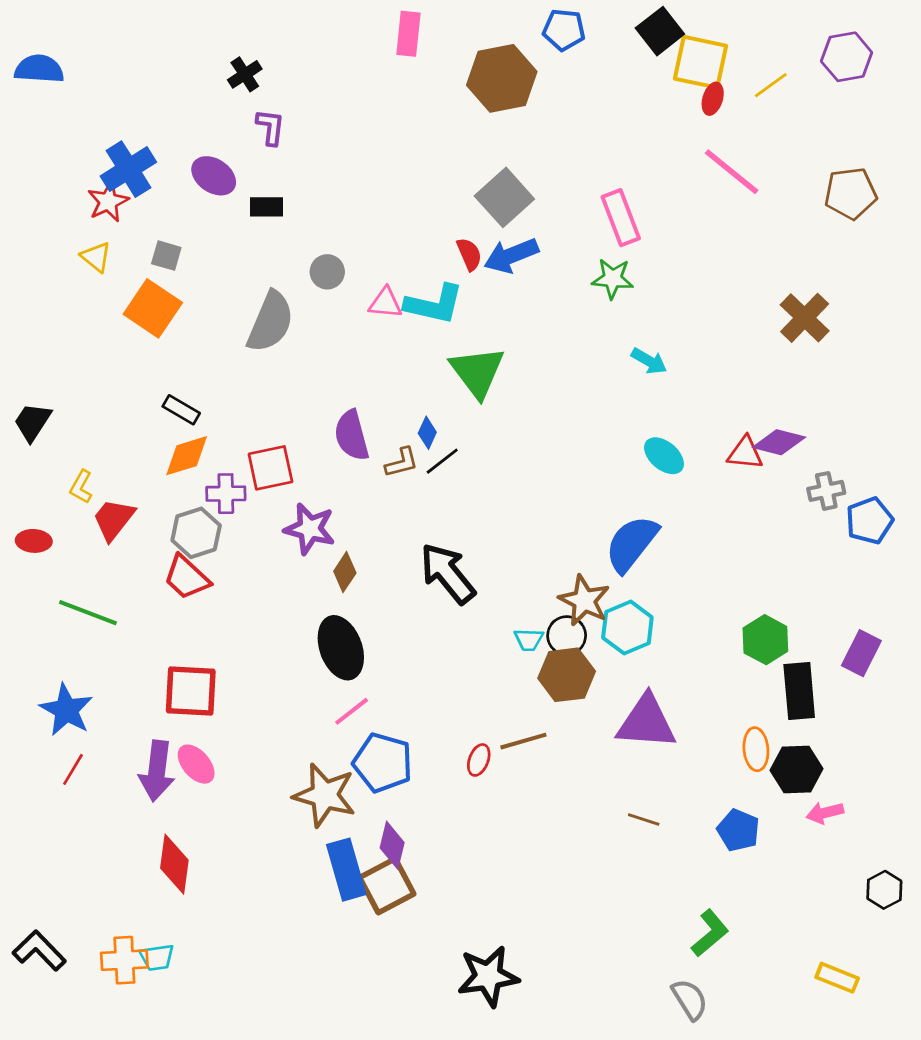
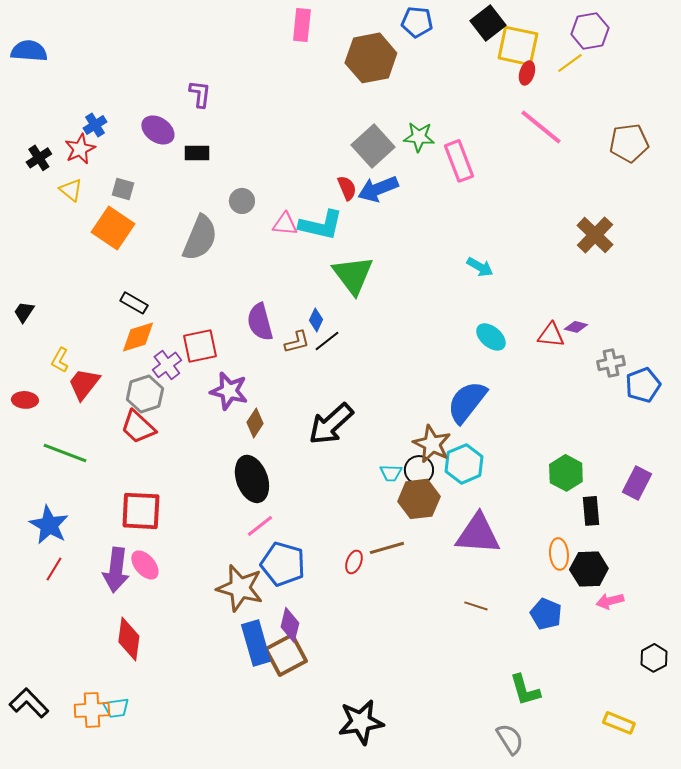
purple hexagon: (847, 57) -> (590, 31), moved
black cross: (245, 74) -> (39, 158), moved
blue cross: (128, 169) -> (95, 125), size x0.6
green star: (613, 279) -> (419, 137), moved
black trapezoid: (32, 422) -> (24, 312), size x0.7
purple diamond: (779, 442) -> (576, 327), size x0.6
purple cross: (226, 494) -> (167, 365), turned -36
black arrow: (448, 573) -> (331, 424), turned -93
black rectangle: (799, 691) -> (591, 511), size x0.7
green L-shape: (710, 933) -> (525, 690), turned 114

